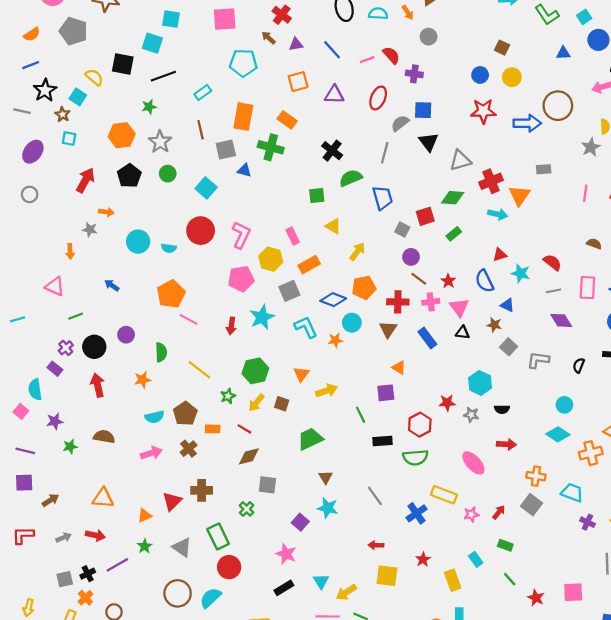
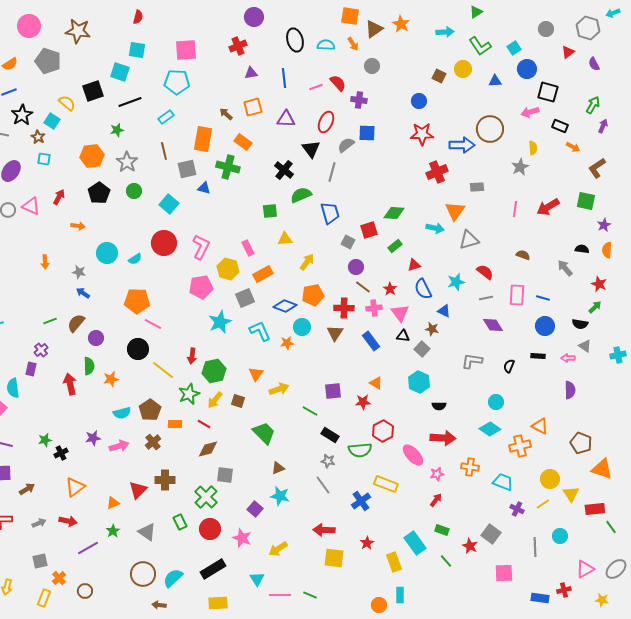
red cross: (282, 15) -> (238, 46), turned 30
brown arrow: (269, 38) -> (226, 114), moved
blue line: (332, 50) -> (284, 78), turned 36
cyan pentagon: (243, 63) -> (177, 82), moved
black square: (123, 64) -> (93, 91), turned -30
yellow circle: (512, 77) -> (463, 69), moved
black triangle: (429, 142) -> (311, 149), moved
gray triangle: (460, 160) -> (469, 240), moved
red arrow: (85, 180) -> (59, 197), size x0.7
red cross: (491, 181) -> (437, 172), moved
yellow triangle: (333, 226) -> (285, 239), turned -35
gray star: (90, 229) -> (79, 272), moved
cyan semicircle: (169, 248) -> (135, 259), turned -40
red triangle: (500, 255) -> (414, 265), moved
cyan star: (521, 273) -> (456, 282), turned -30
pink triangle: (55, 286) -> (31, 206), moved
orange pentagon: (171, 294) -> (137, 301), turned 30
red arrow: (231, 326) -> (192, 356), moved
black circle: (94, 347) -> (138, 349), moved
gray square: (509, 347) -> (422, 349), moved
green semicircle: (161, 352) -> (89, 366), moved
orange triangle: (399, 368) -> (376, 383), moved
purple rectangle: (55, 369) -> (31, 369), turned 64
green star: (228, 396) -> (189, 394), size x1.5
red star: (447, 403) -> (363, 402), moved
green line: (361, 415) -> (310, 411), turned -35
gray star: (471, 415) -> (328, 461), moved
purple star: (55, 421) -> (93, 438), moved
red hexagon: (420, 425) -> (383, 431), moved
brown semicircle: (104, 437) -> (76, 323), moved, turned -60
green trapezoid: (310, 439) -> (264, 433), turned 70
black rectangle: (383, 441) -> (330, 435), turned 36
red arrow: (506, 444) -> (443, 438), size x1.4
brown triangle: (326, 477) -> (278, 468), turned 40
orange triangle: (103, 498) -> (75, 487), turned -40
gray square: (532, 505) -> (491, 534), moved
green cross: (247, 509) -> (206, 497), size x1.6
pink star: (471, 514) -> (437, 474), moved
green rectangle: (218, 536) -> (180, 522), size x0.7
red arrow: (376, 545) -> (324, 530), size x1.5
cyan rectangle: (476, 559) -> (415, 543), size x1.6
red circle: (229, 567) -> (210, 529), moved
black cross: (88, 574) -> (61, 453), moved
cyan triangle: (321, 581) -> (257, 579), moved
black rectangle: (284, 588) -> (213, 569), moved, size x1.4
yellow arrow: (346, 592) -> (278, 549), moved
red star: (536, 598) -> (470, 546), moved

